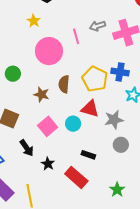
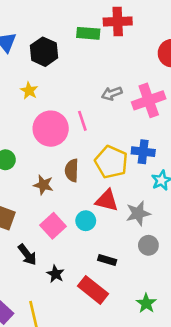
pink line: (76, 36) -> (82, 121), moved

